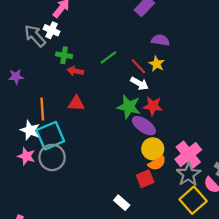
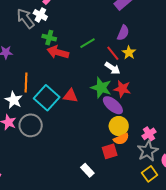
purple semicircle: (160, 40) -> (123, 33), moved, turned 98
red arrow: (75, 71) -> (58, 52), size x1.5
red triangle: (76, 103) -> (70, 96), moved
cyan square: (50, 136) -> (47, 98), moved, turned -30
pink cross: (188, 155) -> (149, 134), size x0.6
yellow square: (193, 200) -> (150, 174), size x0.7

